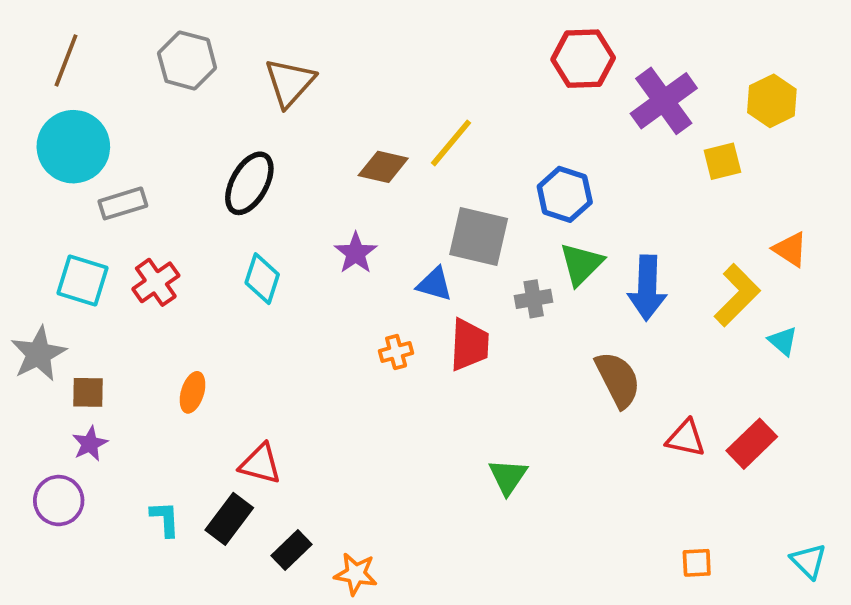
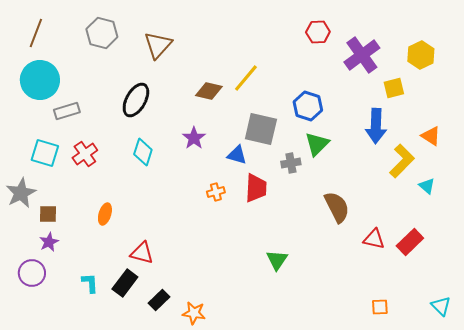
red hexagon: (583, 59) -> (318, 32), size x0.7
blue arrow: (647, 288) -> (376, 126), moved

